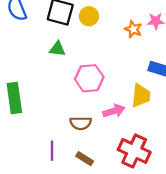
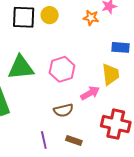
green triangle: (57, 49) -> (21, 68), moved, size x1.8

